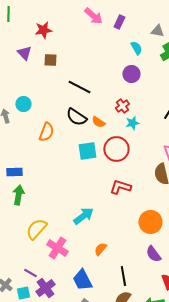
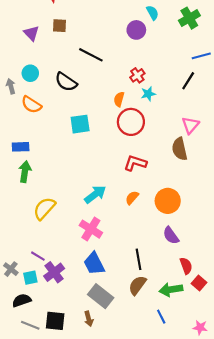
purple triangle: (24, 53) -> (31, 33), moved
purple circle: (131, 74) -> (136, 30), moved
black semicircle: (76, 117) -> (66, 82), moved
orange semicircle: (98, 122) -> (119, 99), moved, turned 72
orange semicircle: (46, 132) -> (31, 105), moved, turned 102
cyan square: (87, 151) -> (80, 124), moved
pink cross: (57, 248) -> (91, 229), moved
orange semicircle: (100, 249) -> (132, 198), moved

